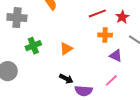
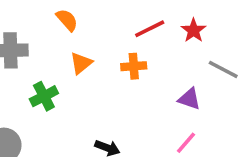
orange cross: (105, 35) -> (134, 66), moved
orange triangle: (66, 49) -> (81, 63), moved

